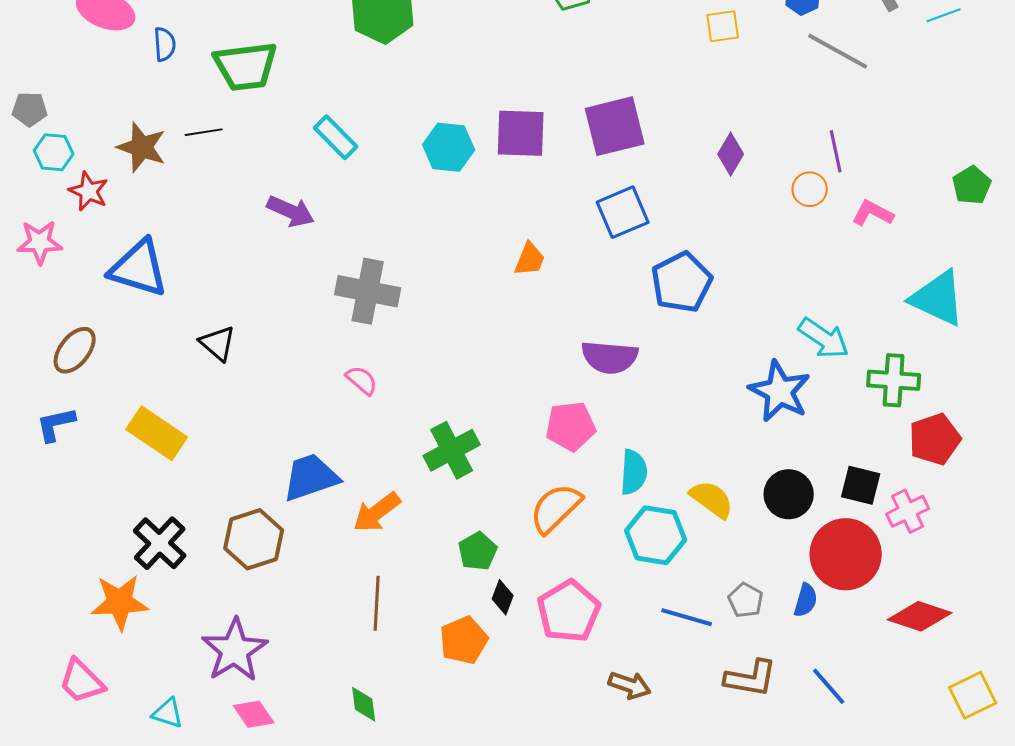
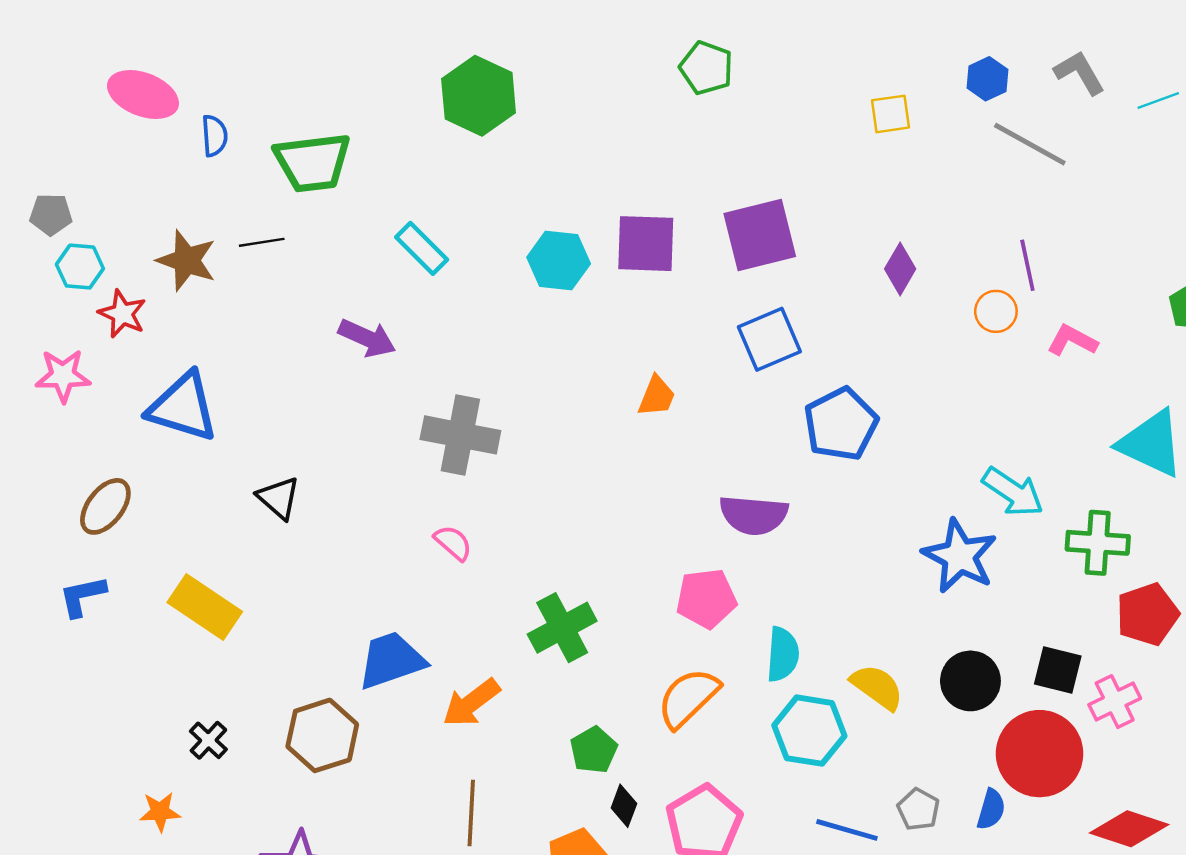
black cross: (160, 543) -> (208, 740), size x0.6
orange star: (120, 602) -> (160, 812), size x0.6

